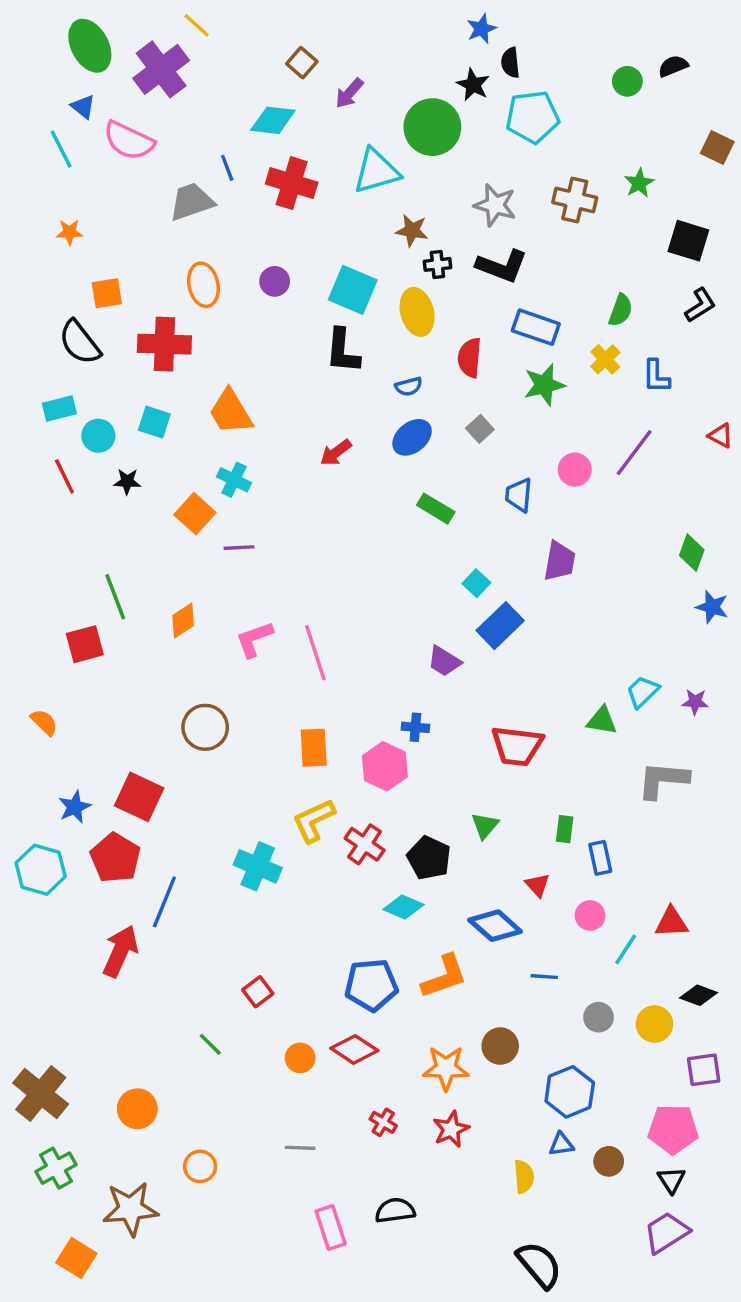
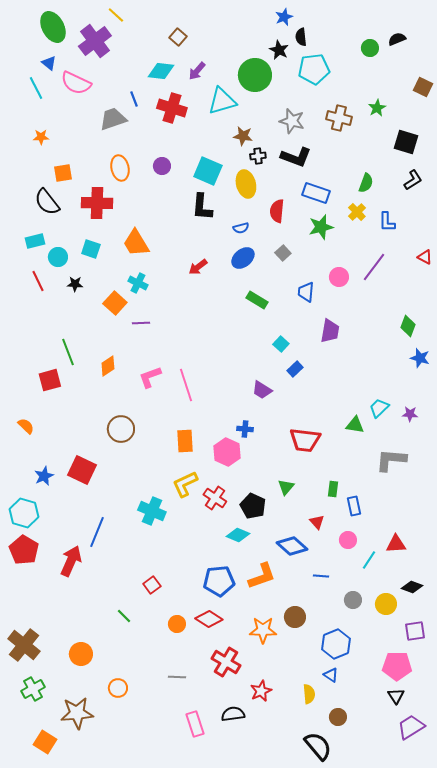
purple arrow: (349, 93) -> (197, 71), moved
blue rectangle: (500, 626) -> (295, 369), size x0.6
red pentagon: (115, 858) -> (24, 550), moved
red cross: (383, 1122) -> (226, 662), size x1.8
red star: (451, 1129) -> (261, 691), moved
blue triangle: (561, 1144) -> (331, 675), turned 42
brown circle: (609, 1161) -> (338, 717), moved
purple trapezoid: (666, 1233) -> (411, 727), moved

